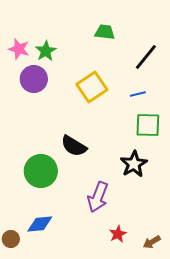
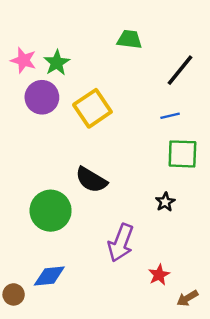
yellow square: (92, 87) -> (92, 108), moved
black star: (134, 164) -> (165, 202), size x0.6
red star: (118, 234) -> (159, 275), moved

